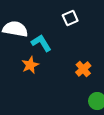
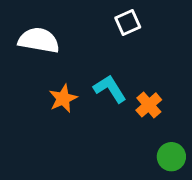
cyan L-shape: (41, 43) -> (110, 89), moved

